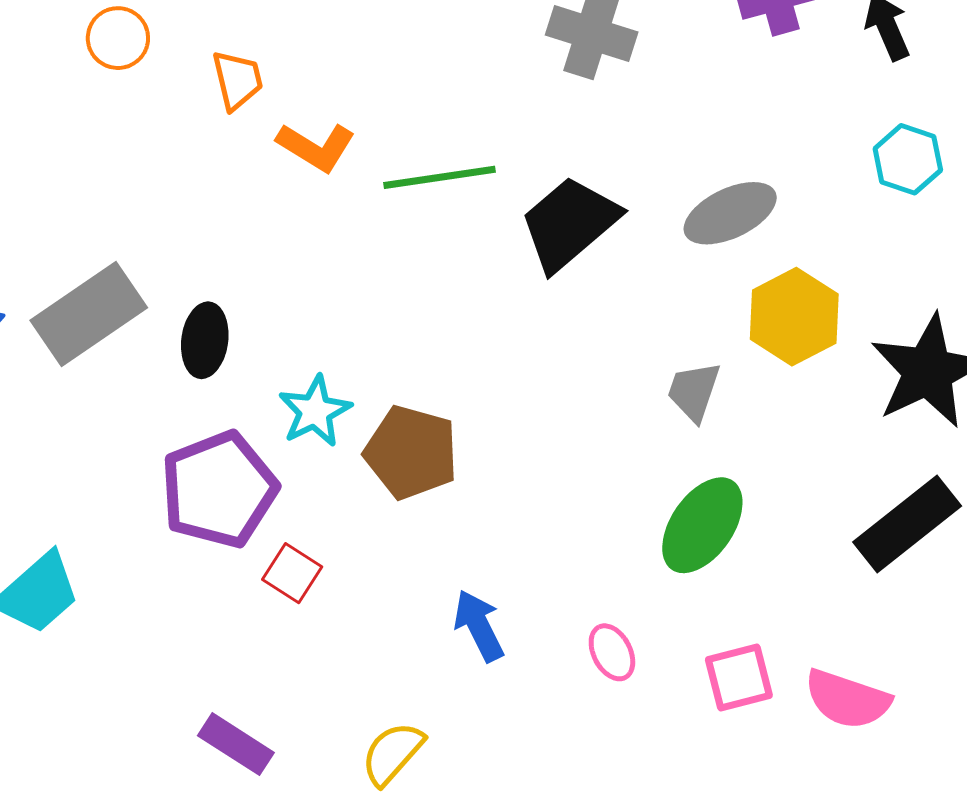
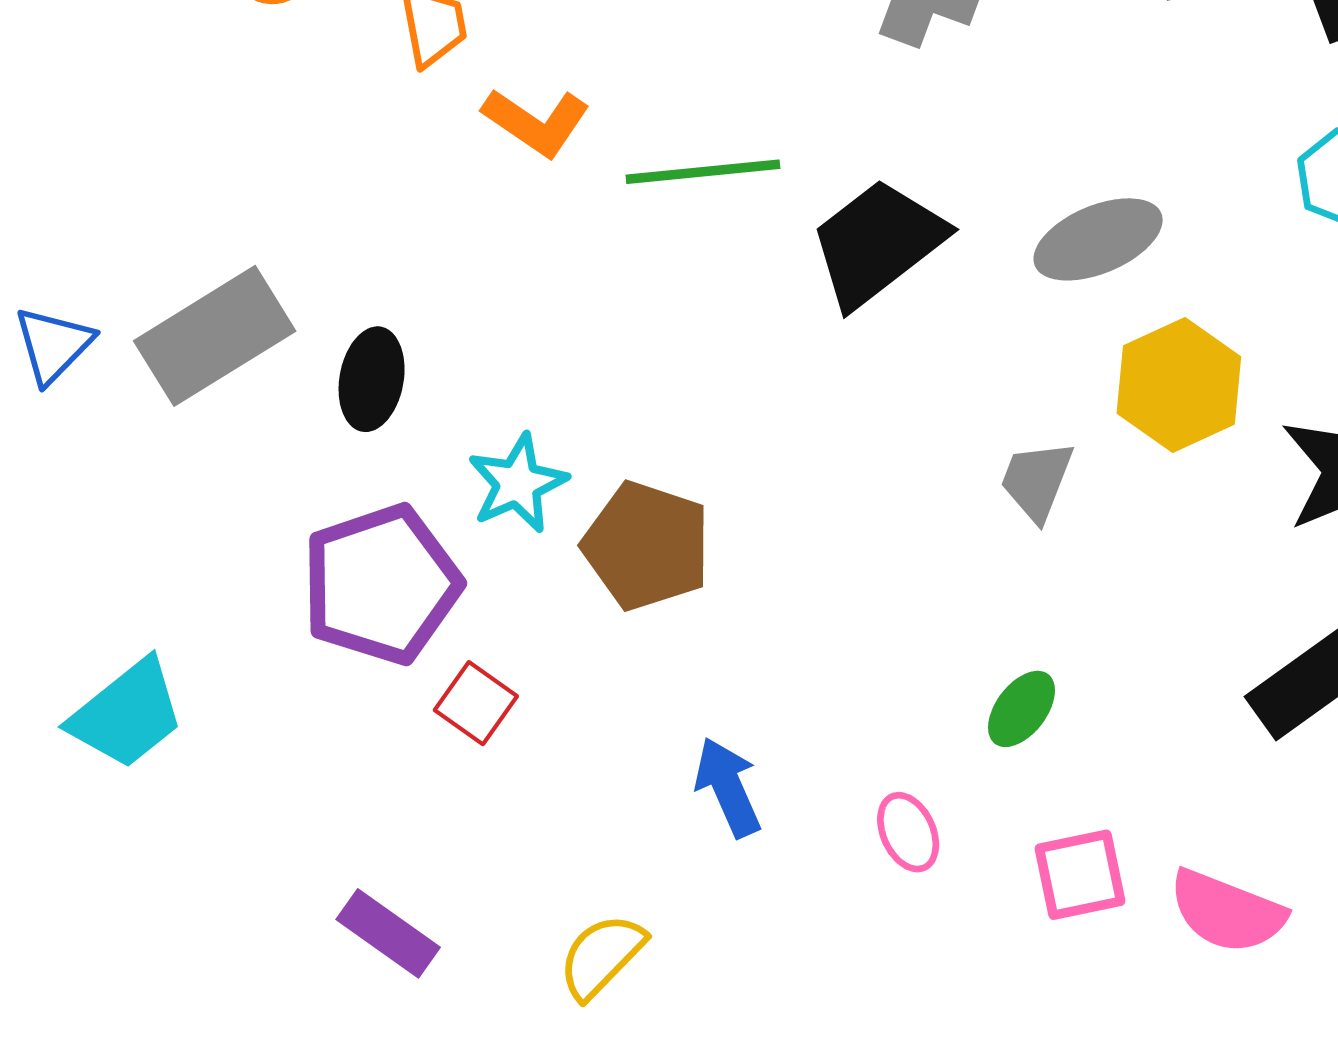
green ellipse: (702, 525) -> (1022, 709), moved, size x0.6

